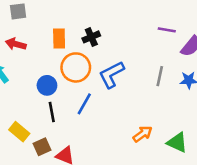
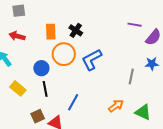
black cross: (91, 37) -> (76, 30), turned -32
gray line: (160, 76) -> (131, 77), moved
blue line: (84, 104) -> (73, 102), moved
yellow rectangle: (19, 132) -> (18, 88), moved

